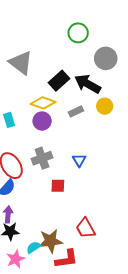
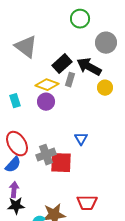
gray rectangle: (76, 111) -> (70, 80), moved, turned -48
gray cross: (42, 158) -> (46, 155), moved
red square: (58, 186) -> (61, 163), size x1.6
red trapezoid: (86, 228) -> (87, 203), turned -60

